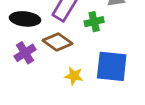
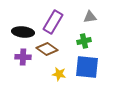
green cross: (94, 22) -> (84, 41), moved
purple cross: (25, 53) -> (23, 57), turned 35

